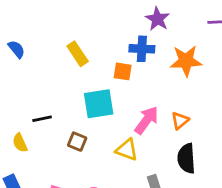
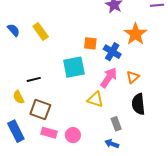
blue cross: (142, 49) -> (112, 52), moved, turned 30
yellow rectangle: (78, 54) -> (41, 32), moved
orange star: (186, 61) -> (135, 34), turned -30
brown square: (77, 142) -> (40, 110), moved, size x1.5

